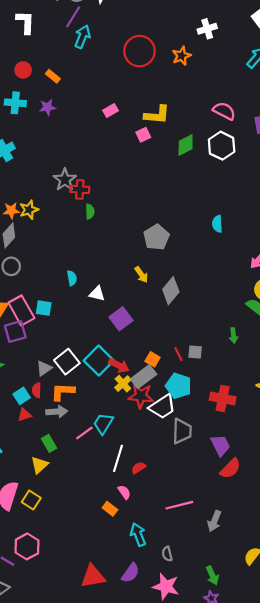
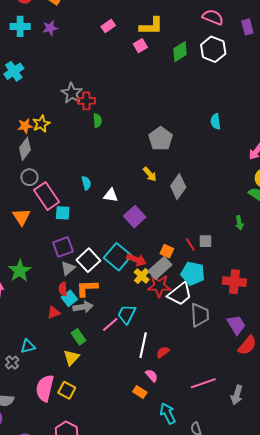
pink rectangle: (21, 310) -> (47, 196), moved
purple square: (15, 331) -> (63, 247), moved
cyan square: (22, 396) -> (69, 298), moved

